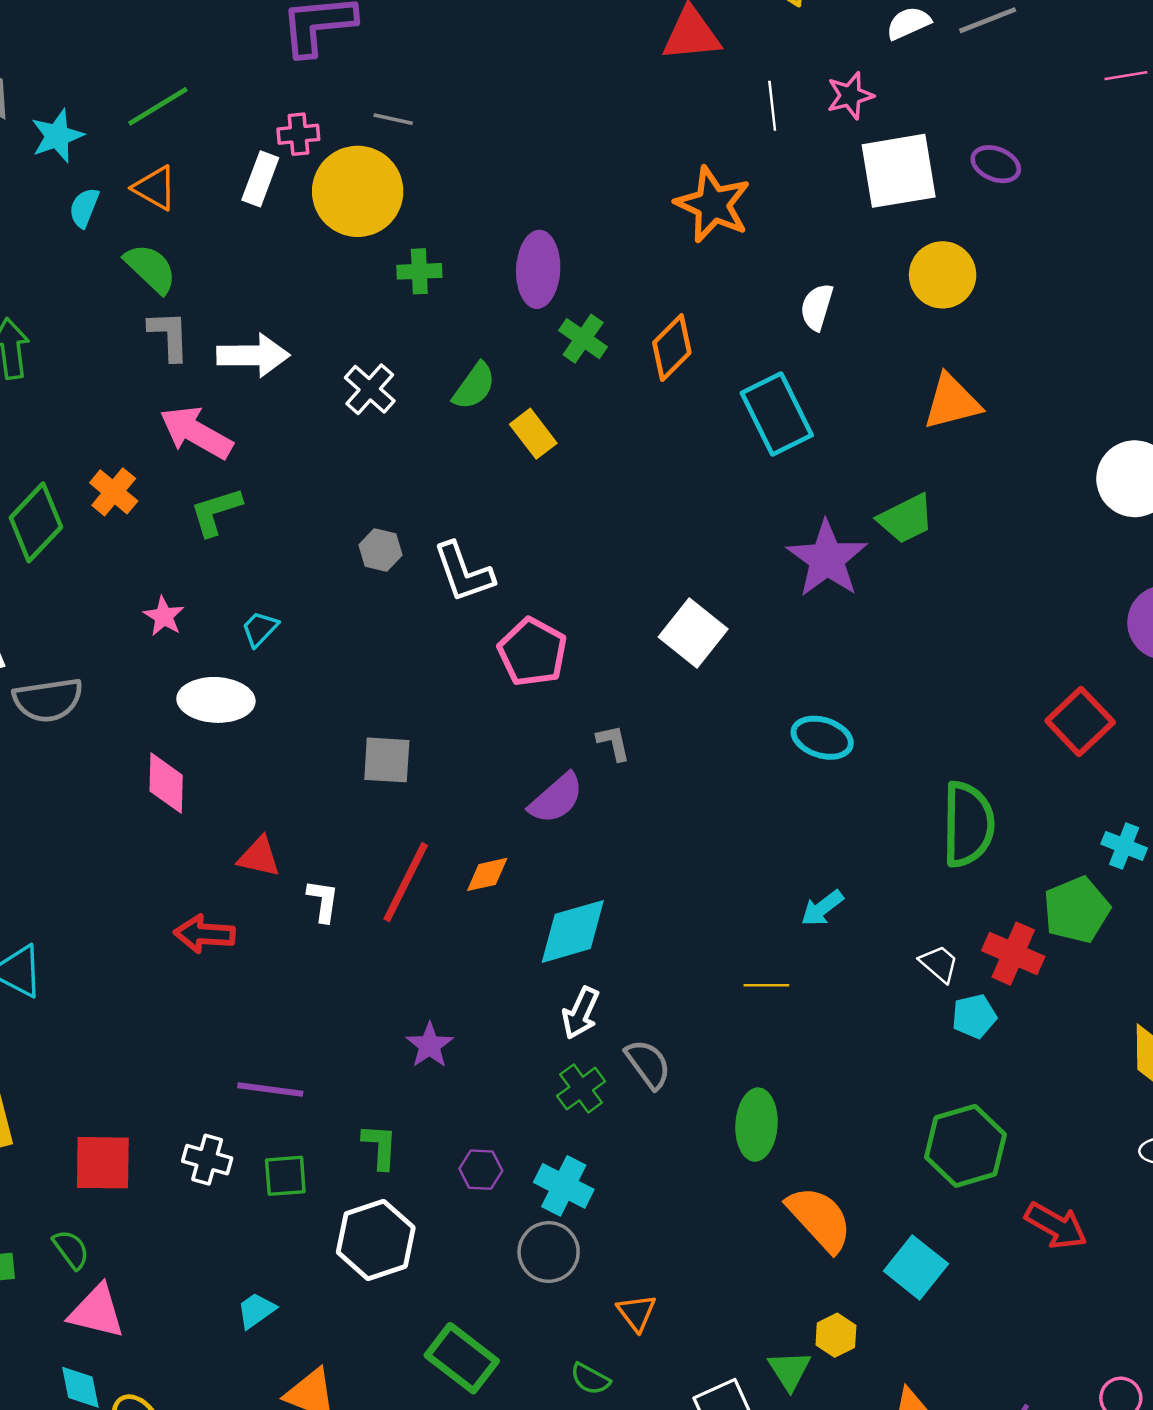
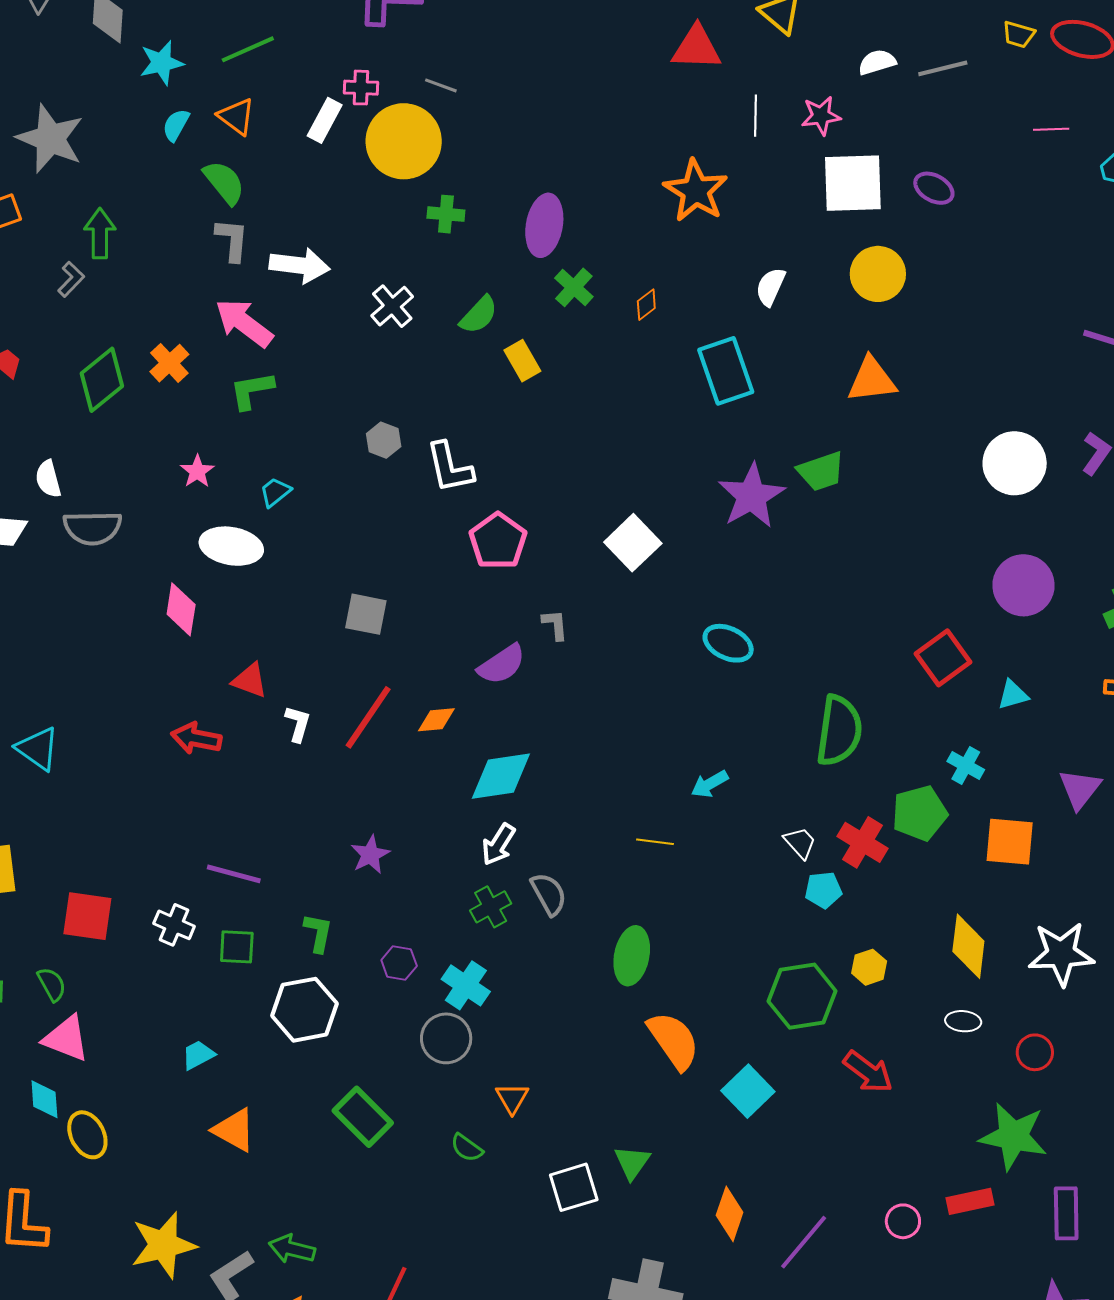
orange diamond: (672, 348) -> (646, 305), size x0.6
yellow hexagon: (836, 1335) -> (869, 967), moved

